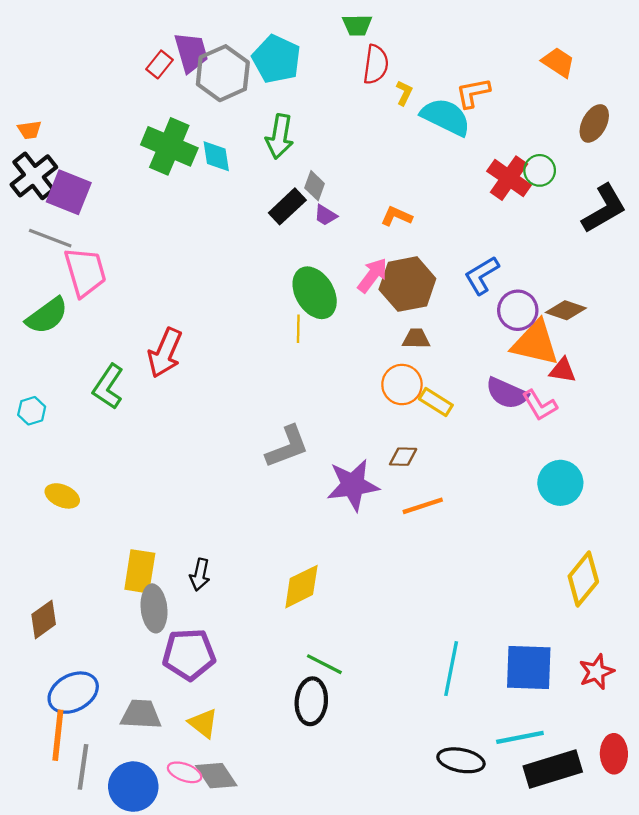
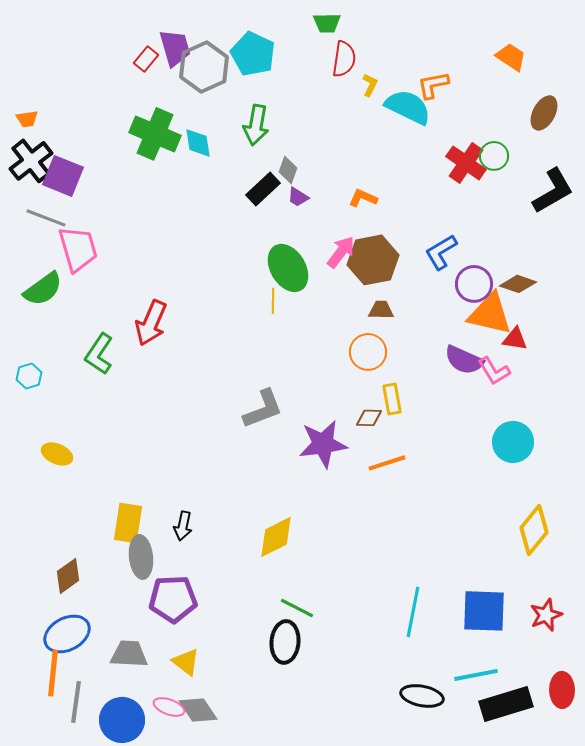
yellow rectangle: (436, 402) -> (392, 399), moved, turned 48
brown diamond: (44, 619) -> (68, 576), moved

